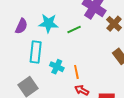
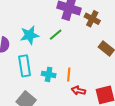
orange line: (76, 72) -> (69, 74), turned 32

